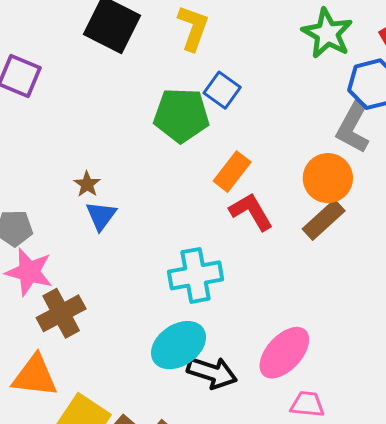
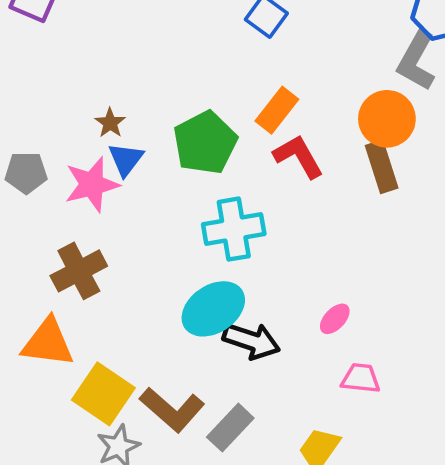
green pentagon: (181, 115) -> (205, 143), moved, turned -30
brown rectangle: (324, 220) -> (382, 167), turned -66
pink star: (29, 272) -> (92, 184), moved, turned -30
pink ellipse: (284, 353) -> (335, 319), size x0.5

